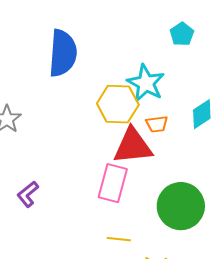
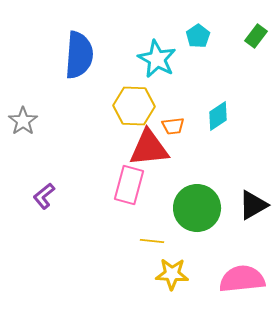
cyan star: (146, 83) -> (157, 59), moved
yellow line: (119, 239) -> (152, 241), moved

